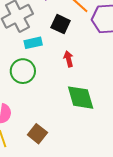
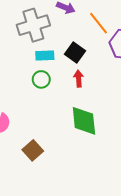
black square: (61, 24) -> (75, 53), moved
green circle: (23, 71) -> (41, 79), moved, size x0.7

